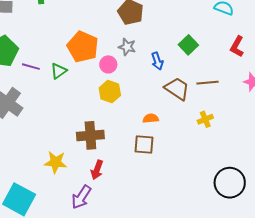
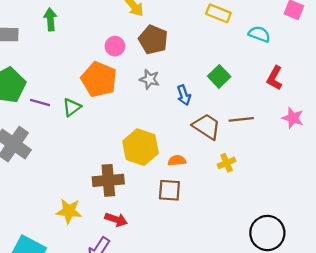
pink circle: (108, 64) -> (115, 46), moved
yellow hexagon: (110, 92) -> (140, 147), moved, size x1.4
yellow cross: (205, 119) -> (227, 163), moved
red arrow: (97, 170) -> (116, 220), turned -90

